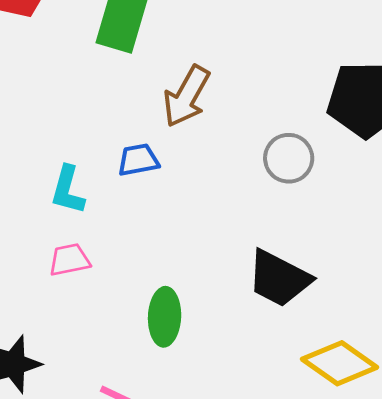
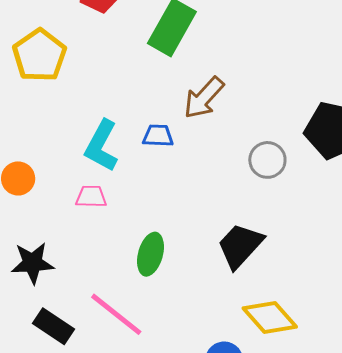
cyan L-shape: (68, 190) -> (102, 146), size x1.4
black trapezoid: (279, 278) -> (240, 246), turned 92

